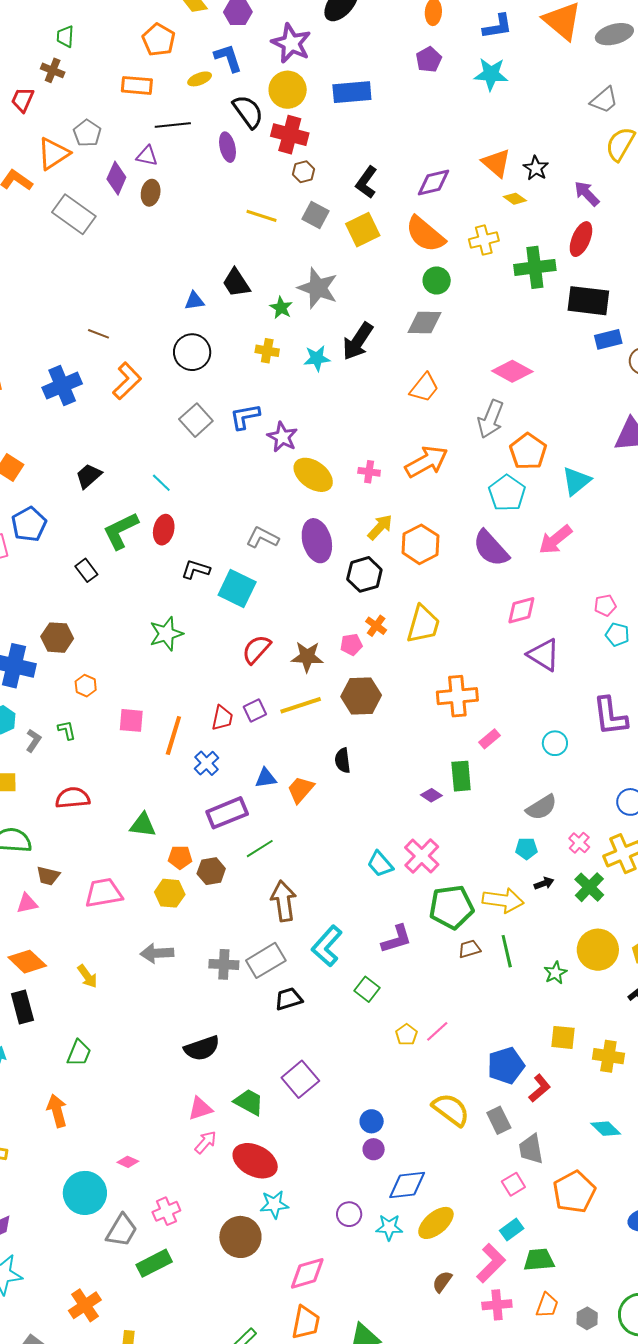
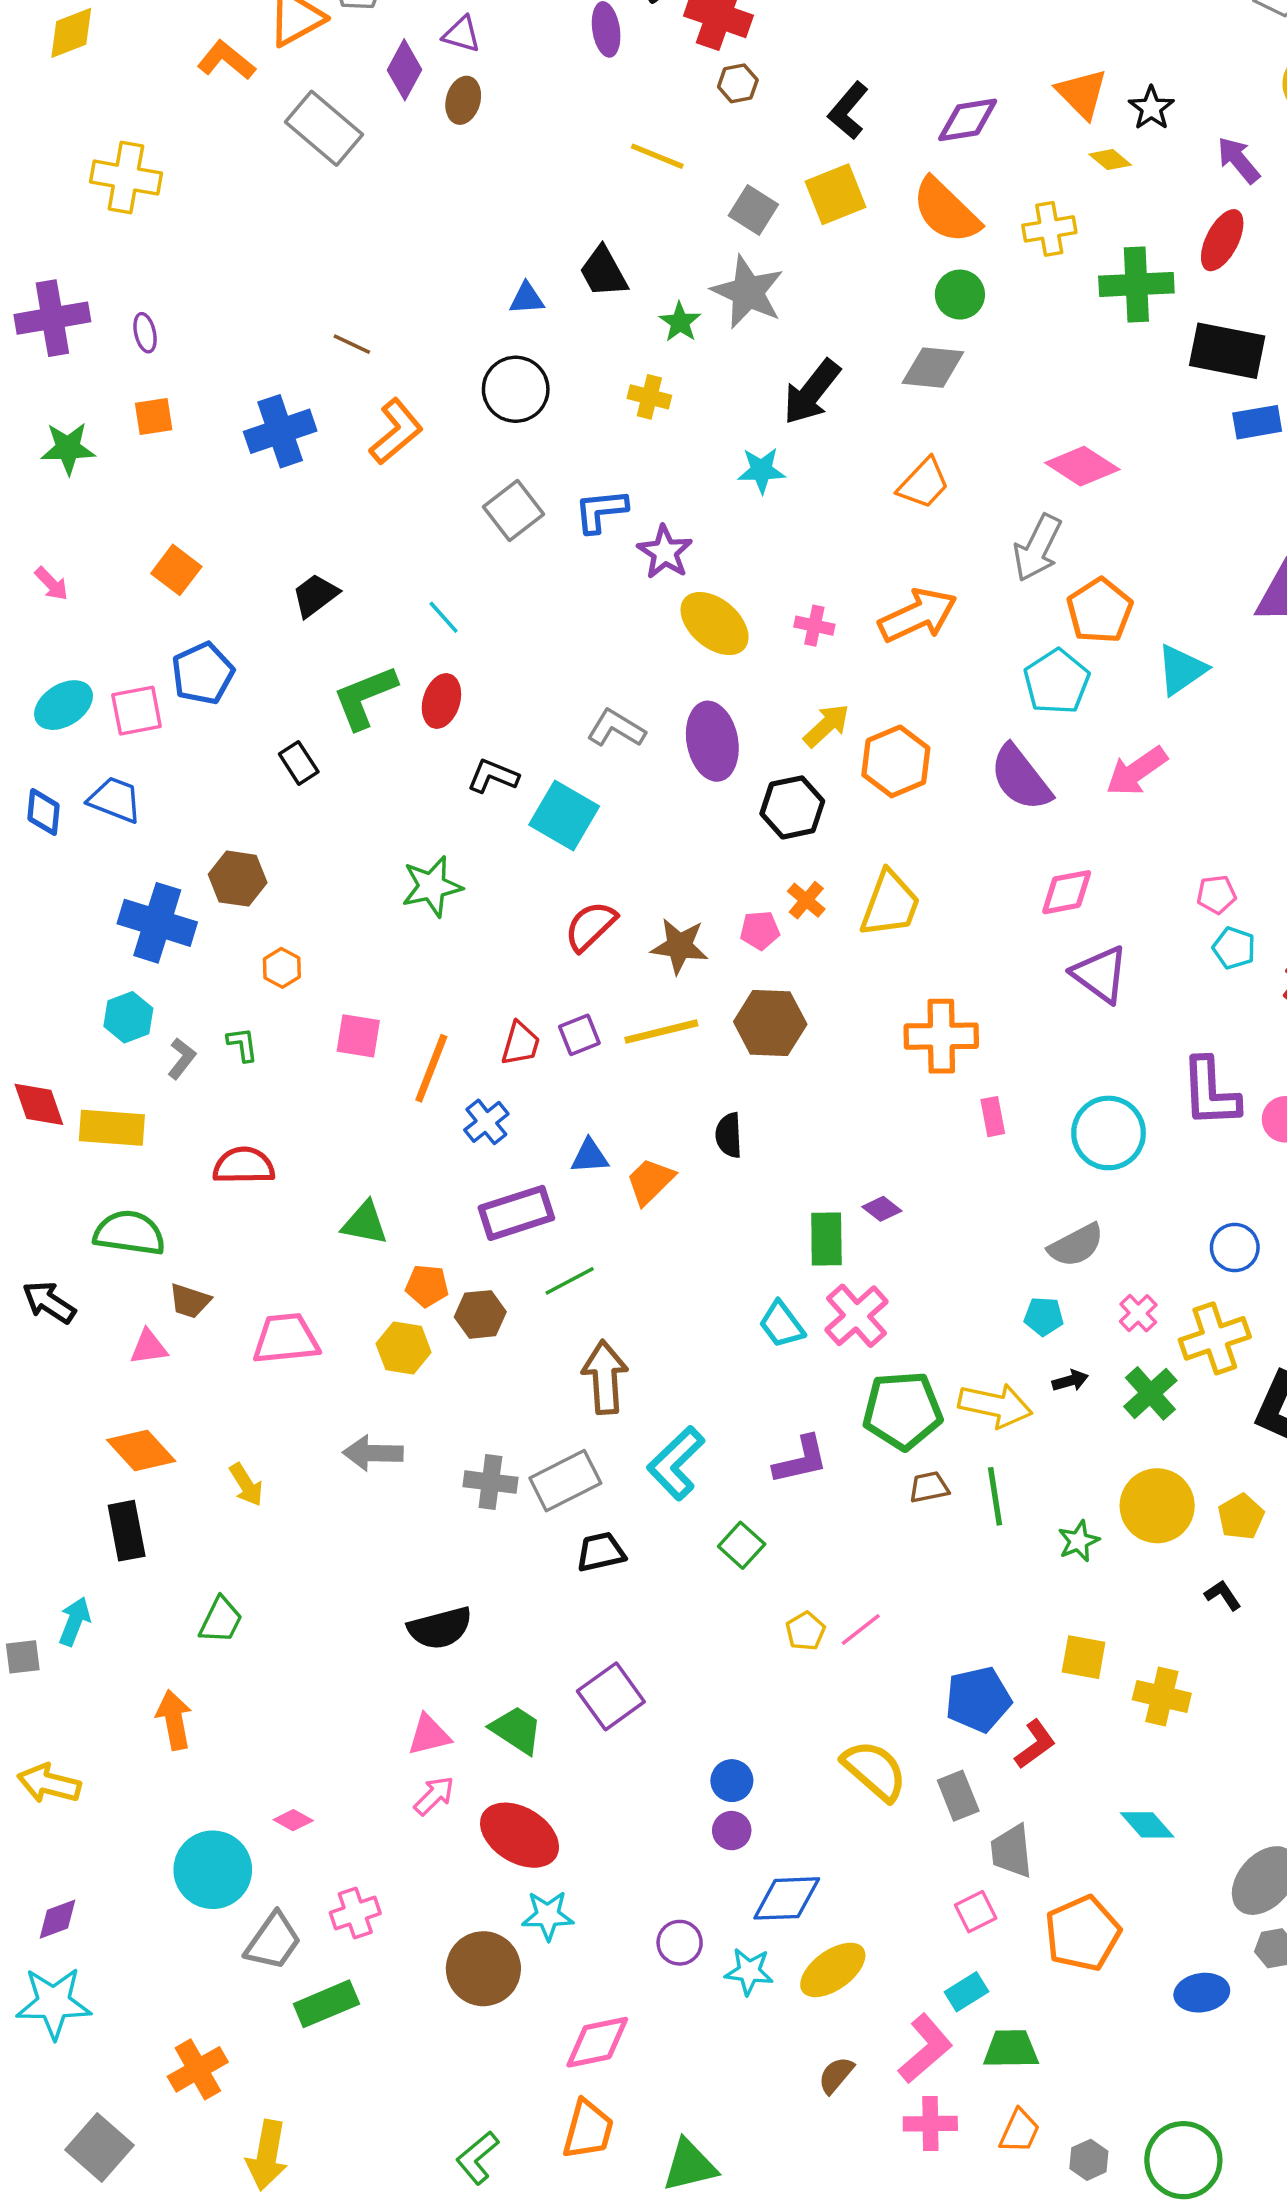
gray square: (316, 215) -> (753, 210), moved
cyan star: (317, 358) -> (761, 470), moved
pink rectangle: (489, 739) -> (993, 1117), turned -65
cyan circle: (555, 743) -> (1109, 1133), size x1.6
green rectangle: (461, 776) -> (826, 1239), moved

